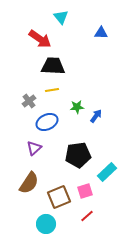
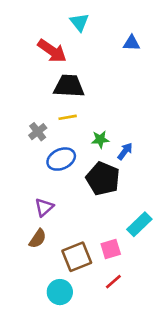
purple triangle: (34, 148) -> (44, 207), moved
black pentagon: (78, 155) -> (103, 179), moved, turned 30
brown semicircle: (29, 183) -> (38, 239), size x0.7

